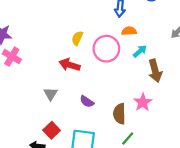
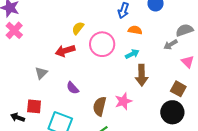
orange semicircle: (129, 31) -> (135, 30), moved
red arrow: (70, 65) -> (65, 51), turned -48
red square: (52, 130) -> (34, 106), turned 35

